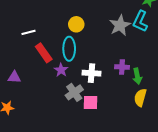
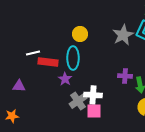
white line: (28, 32) -> (33, 53), moved
red rectangle: (44, 53) -> (48, 62), turned -48
white cross: (92, 73) -> (93, 95), moved

